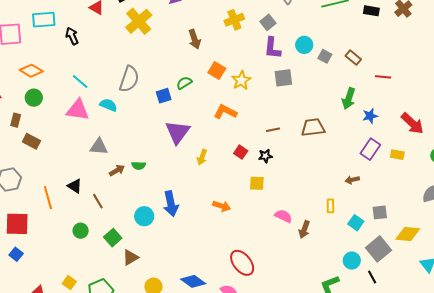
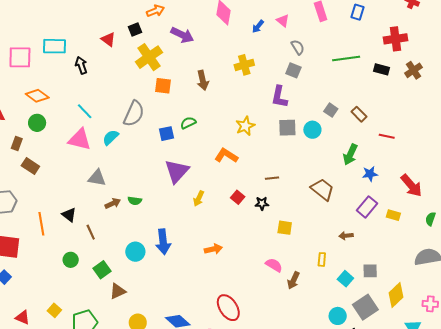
gray square: (268, 22) -> (293, 70), moved, turned -35
cyan circle: (304, 45) -> (312, 130), moved
orange square: (217, 71) -> (163, 86), moved, turned -30
cyan semicircle: (108, 105) -> (111, 137), turned -72
brown trapezoid: (313, 127) -> (322, 189), moved, turned 40
yellow square: (257, 183) -> (285, 228), moved
orange arrow: (222, 206) -> (213, 249), turned -36
yellow diamond: (408, 234) -> (396, 295), turned -55

